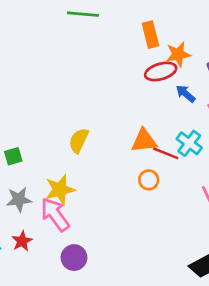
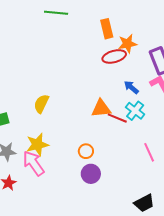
blue arrow: (185, 94) -> (131, 87), moved
yellow semicircle: (79, 141) -> (41, 104), moved
orange circle: (149, 180) -> (86, 151), moved
purple circle: (74, 258) -> (91, 174), moved

